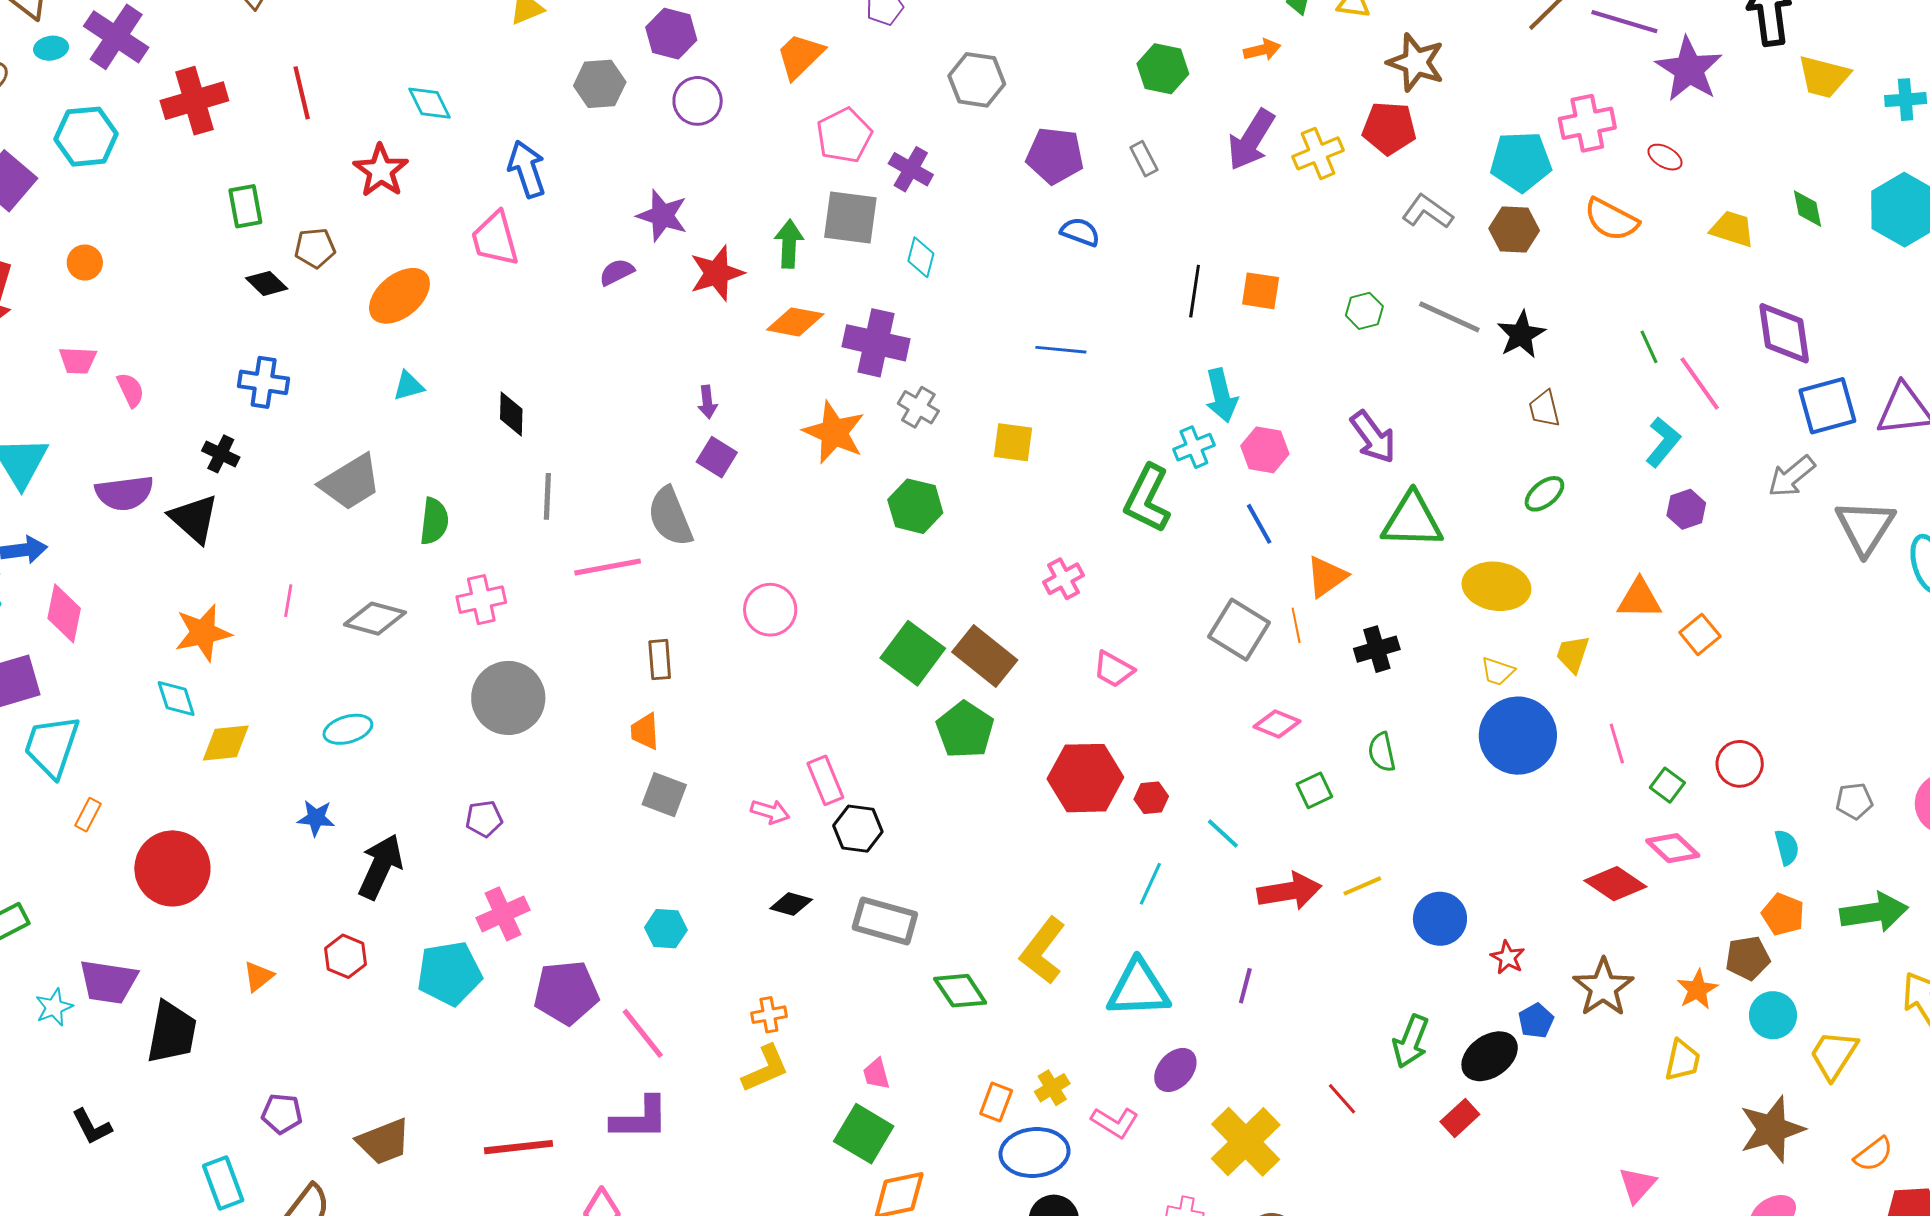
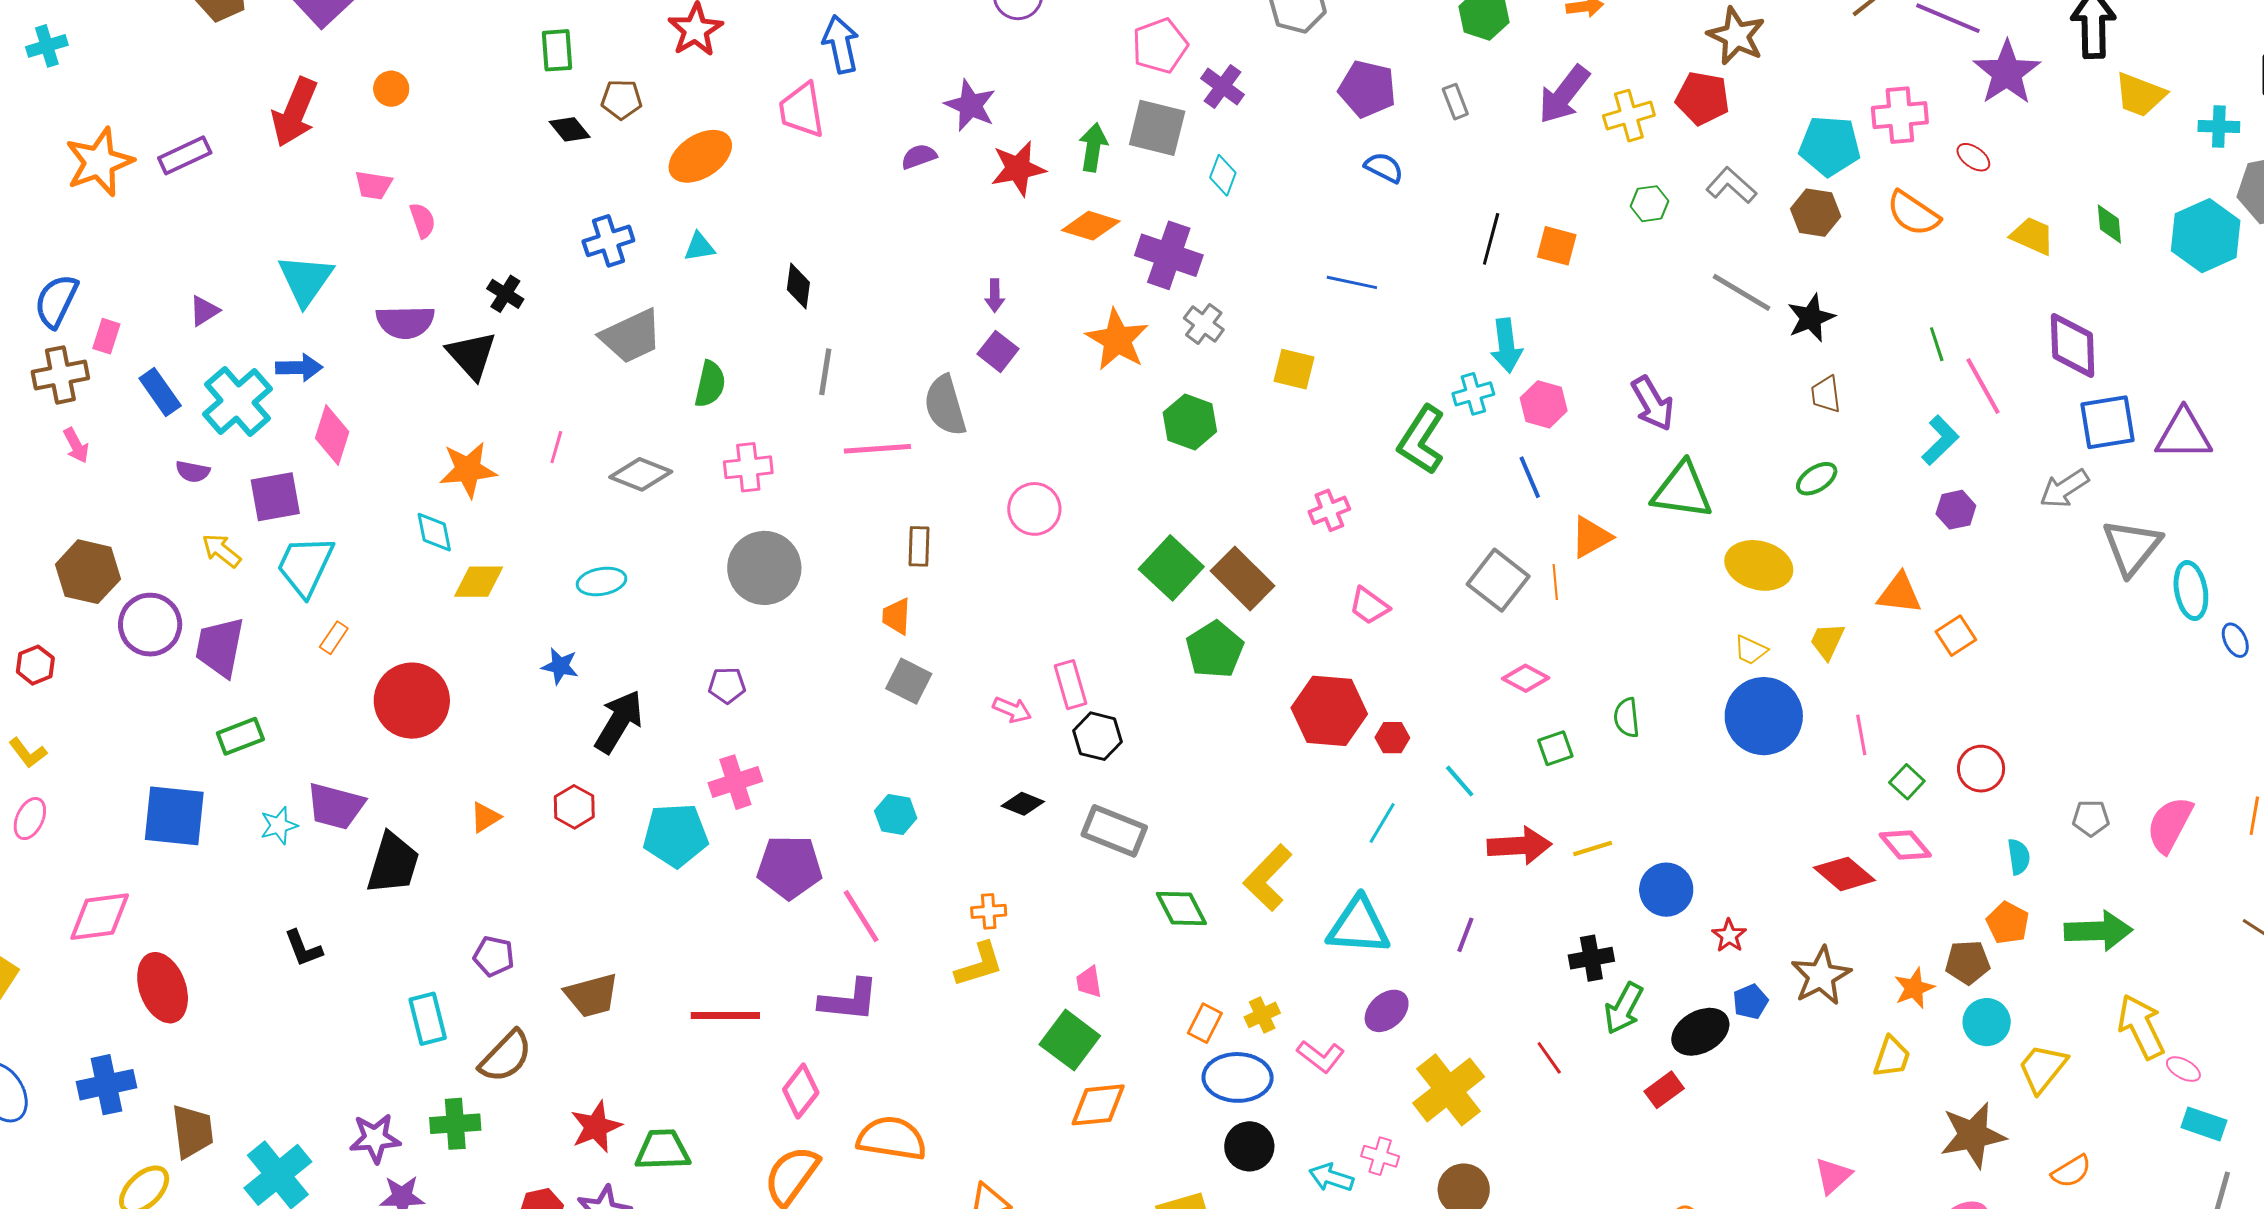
green hexagon: (1364, 311) -> (1649, 204), moved
blue cross: (264, 382) -> (608, 241), moved, turned -33
black cross: (1377, 649) -> (1591, 958), moved

